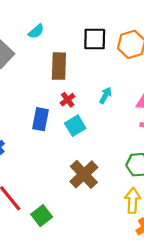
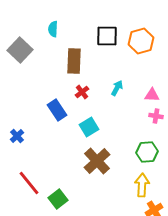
cyan semicircle: (36, 31) -> (53, 29), turned 133
blue rectangle: (41, 119) -> (57, 110), turned -45
cyan square: (75, 126) -> (89, 127), moved

